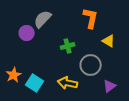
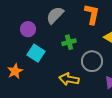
gray semicircle: (43, 19) -> (55, 15), moved
cyan square: (35, 83) -> (36, 53), moved

